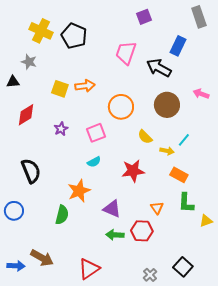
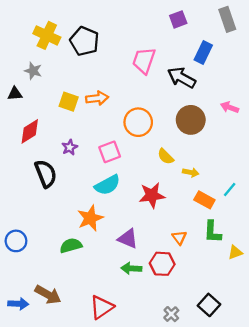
purple square: (144, 17) -> (178, 19), moved
cyan line: (184, 140) -> (230, 190), moved
cyan semicircle: (94, 162) -> (107, 185), size x1.6
black semicircle: (31, 171) -> (46, 174), moved
green semicircle: (62, 215) -> (71, 246), turned -120

